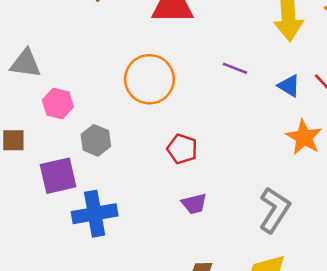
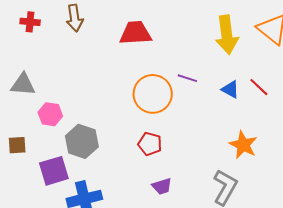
orange circle: (149, 79) -> (153, 94), moved
orange star: (304, 137) -> (243, 145), moved
gray hexagon: (96, 140) -> (82, 141), size x1.4

